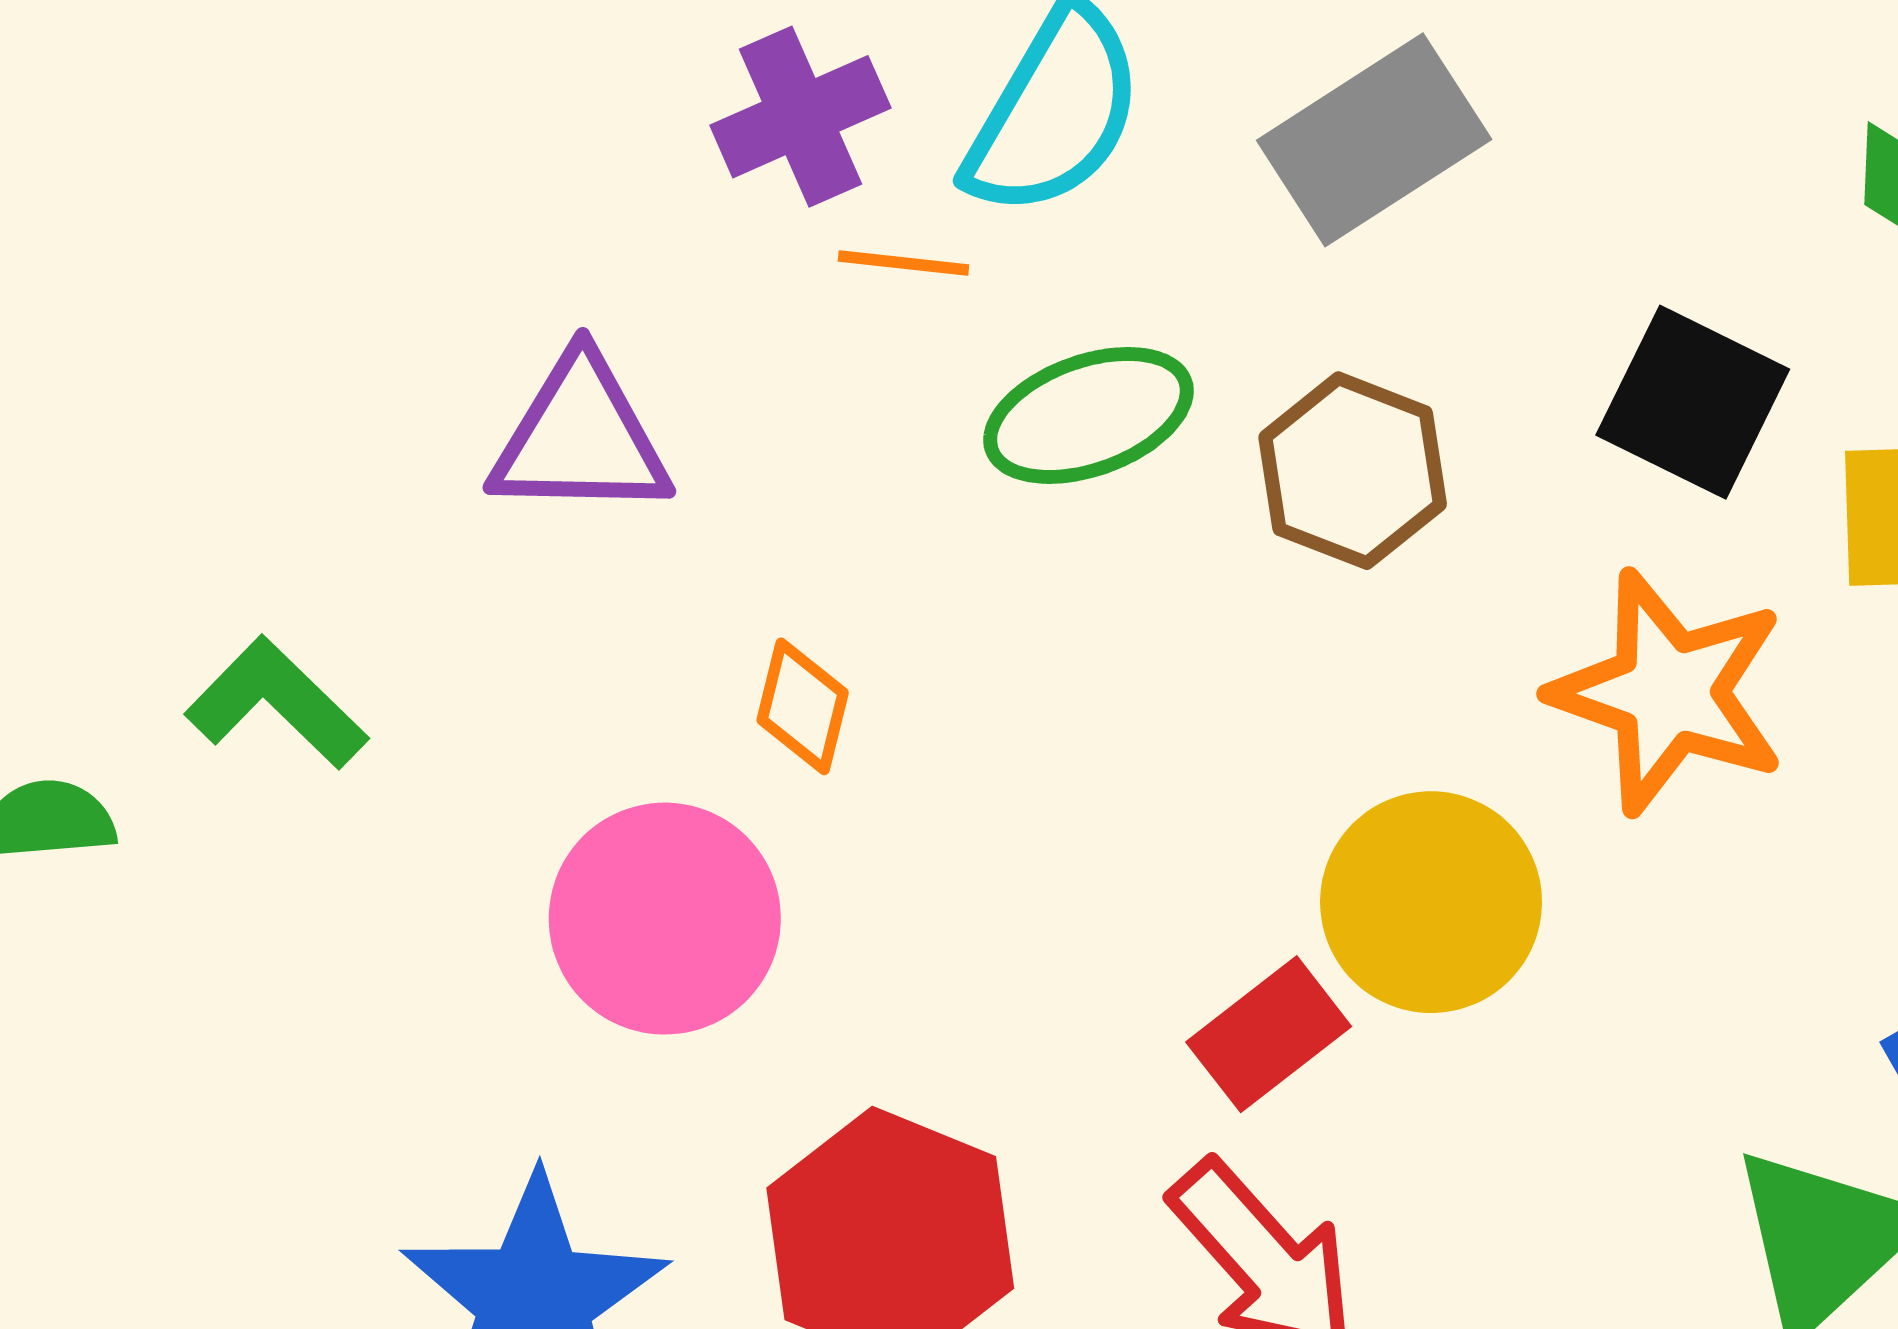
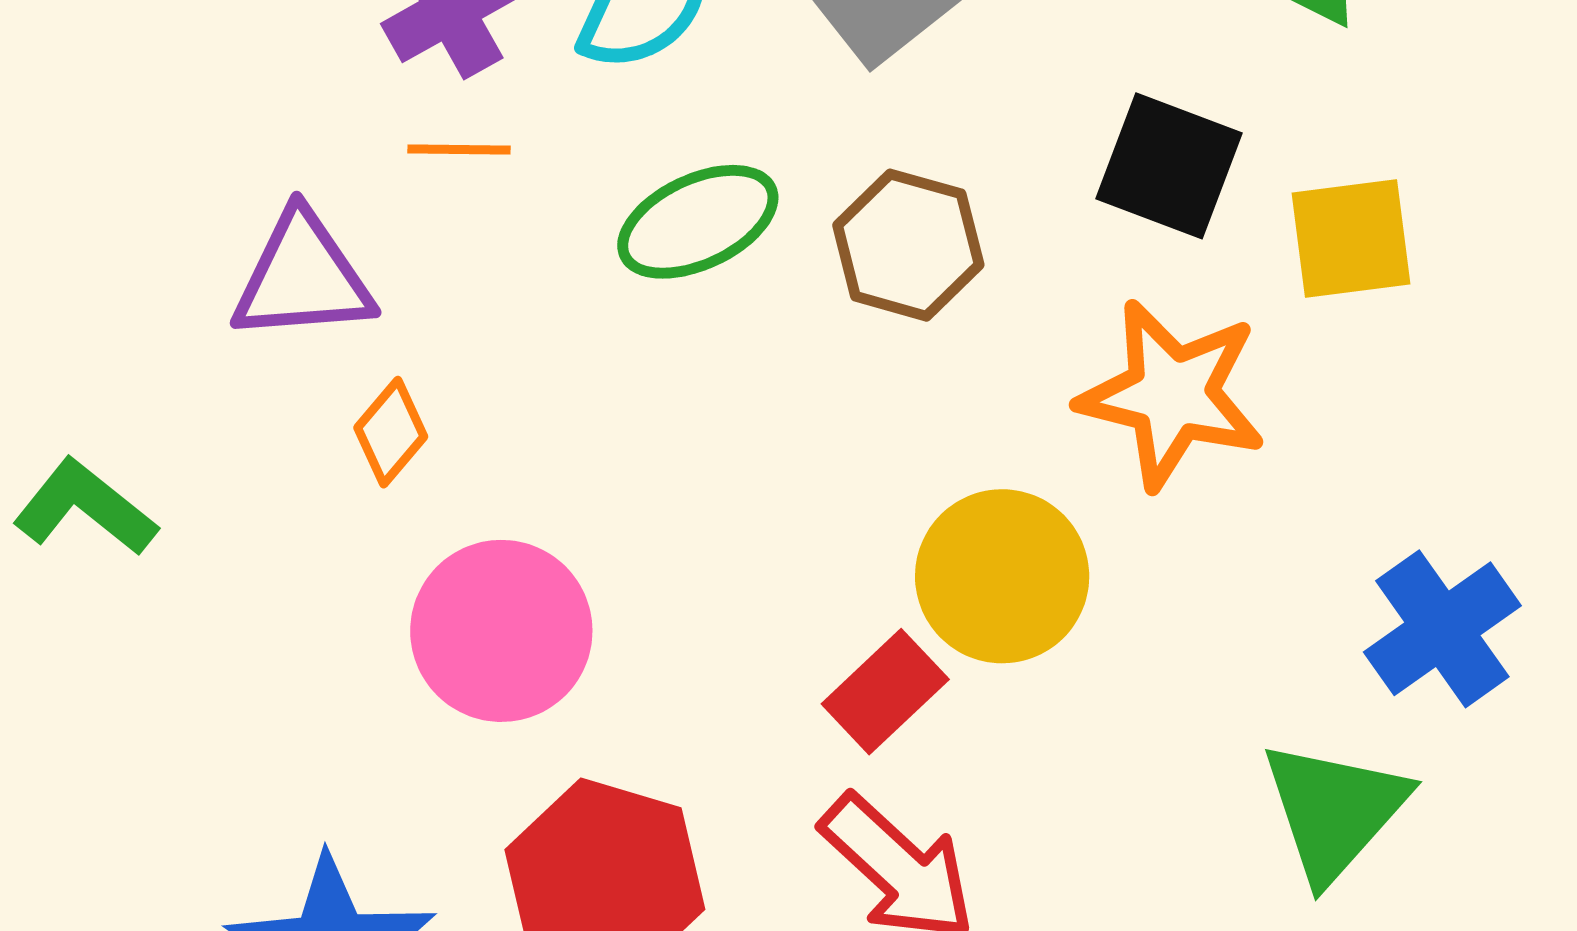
orange line: (903, 263) -> (459, 149), moved
orange diamond: (803, 706) -> (391, 432), moved, turned 32
pink circle: (665, 919) -> (501, 631), moved

